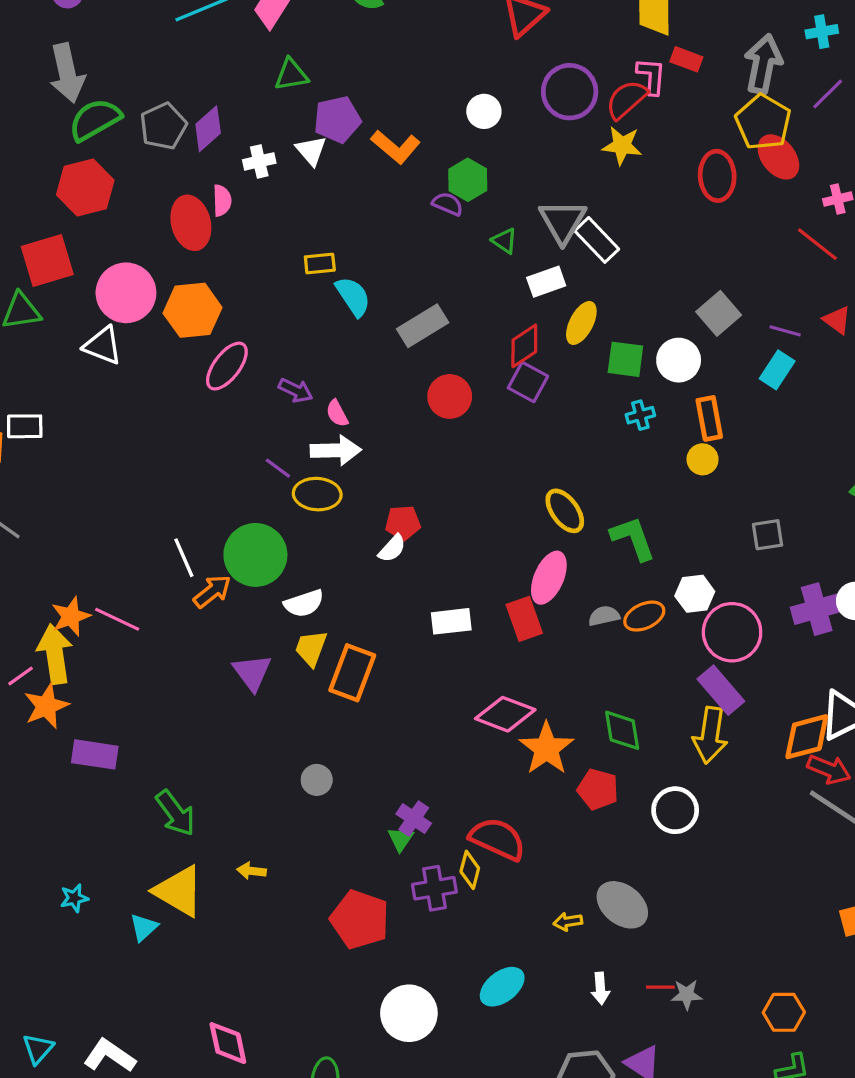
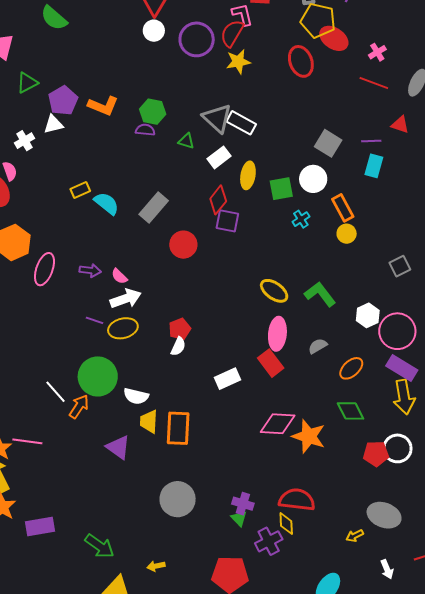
white circle: (484, 111) -> (154, 31), moved
white triangle: (311, 151) -> (53, 124), turned -45
white semicircle: (304, 603) -> (136, 396), turned 50
orange ellipse: (644, 616) -> (351, 368), moved
gray circle: (317, 780) -> (178, 499), size x1.8
red pentagon: (598, 789) -> (376, 454), moved

